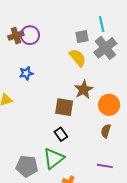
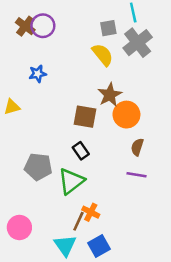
brown cross: (16, 36) -> (25, 26), turned -35
orange circle: (109, 105) -> (126, 115), moved
gray pentagon: (27, 166) -> (38, 167), moved
purple line: (105, 166) -> (137, 175), moved

